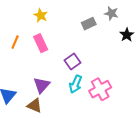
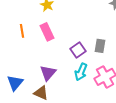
gray rectangle: (89, 24) -> (100, 46), moved, turned -56
orange line: (15, 42) -> (22, 31), turned -32

